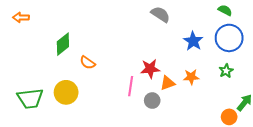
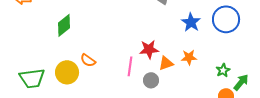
orange semicircle: (88, 63) -> (88, 60), moved
green star: (226, 71) -> (223, 70), moved

